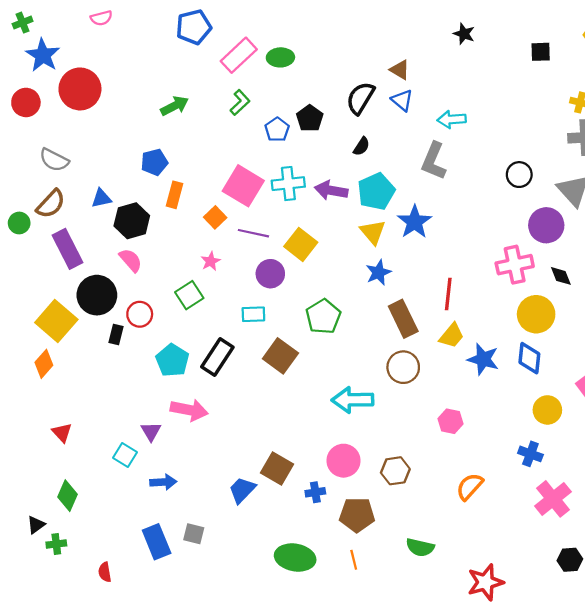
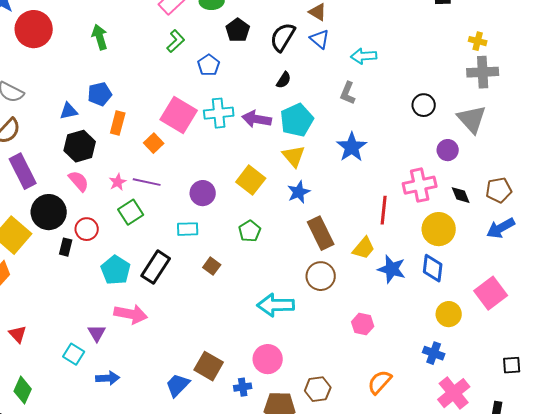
green arrow: (175, 106) -> (100, 37), moved, turned -80
black pentagon: (310, 118) -> (238, 30), moved
gray L-shape: (434, 161) -> (348, 93), size x0.7
blue triangle: (101, 198) -> (69, 111), moved
blue star: (414, 222) -> (352, 147), moved
purple circle: (546, 225) -> (448, 150), size x0.7
purple line: (253, 233) -> (147, 182), moved
yellow square: (301, 244) -> (251, 180), moved
pink star: (211, 261) -> (118, 182), moved
red line: (448, 294) -> (384, 210), moved
green pentagon: (323, 316) -> (250, 231), size x0.7
brown square: (280, 356) -> (212, 266), size x0.6
brown hexagon: (395, 471) -> (318, 389), moved

